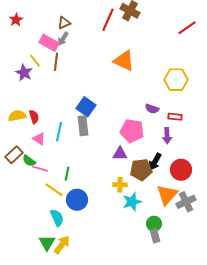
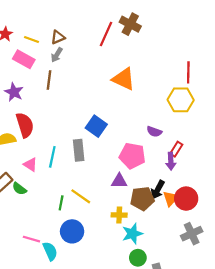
red line: (187, 28) -> (188, 72), moved, turned -54
pink rectangle: (49, 43) -> (24, 59), moved
yellow line: (35, 61) -> (31, 39), moved, turned -32
blue square: (86, 107) -> (96, 126), moved
red semicircle: (34, 117) -> (25, 125), moved, size x1.6
red rectangle: (175, 117) -> (176, 149), moved, turned -64
pink line: (40, 169) -> (31, 239), moved
yellow line: (54, 190) -> (81, 196), moved
orange triangle: (167, 195) -> (171, 199), moved, size x0.7
green circle: (154, 224) -> (138, 258), moved

